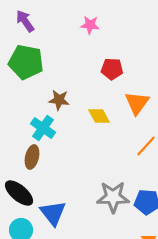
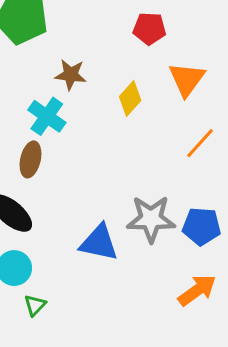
yellow diamond: (99, 116) -> (130, 98), turned 70
blue triangle: (53, 213) -> (99, 243), moved, turned -40

